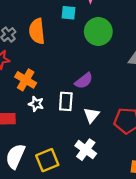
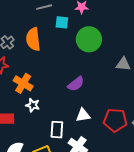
white rectangle: (66, 101) -> (57, 130), moved
white triangle: (91, 115) -> (83, 115), turned 42

